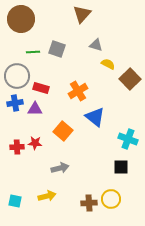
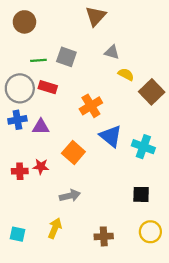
brown circle: (21, 19) -> (24, 22), size x0.7
red rectangle: (41, 88) -> (48, 87), moved
cyan cross: (128, 139) -> (143, 147), moved
yellow arrow: (47, 196) -> (55, 228), turned -54
yellow circle: (111, 199) -> (150, 232), moved

